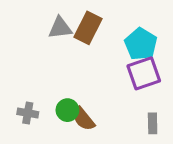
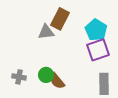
gray triangle: (60, 28) -> (46, 32), moved
gray rectangle: (153, 123) -> (104, 84), size x1.5

